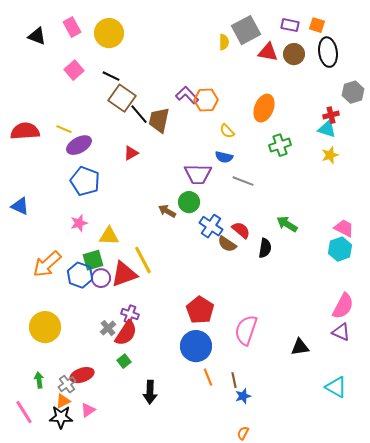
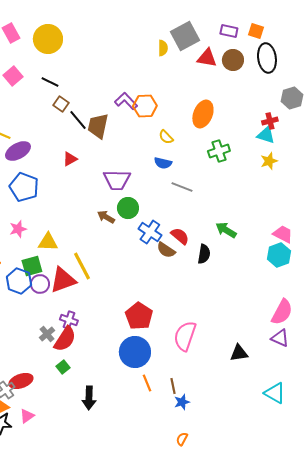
brown square: (122, 98) -> (61, 104), size x0.6
purple trapezoid: (198, 174) -> (117, 180), moved

